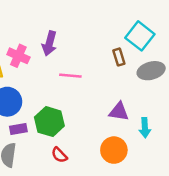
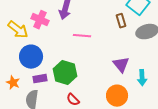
purple triangle: (119, 112) -> (121, 65), turned 42

